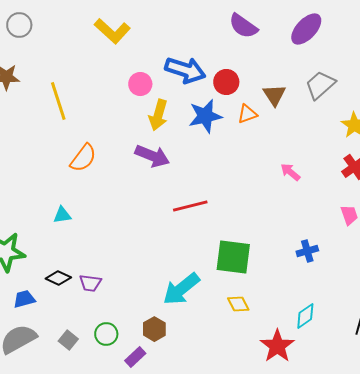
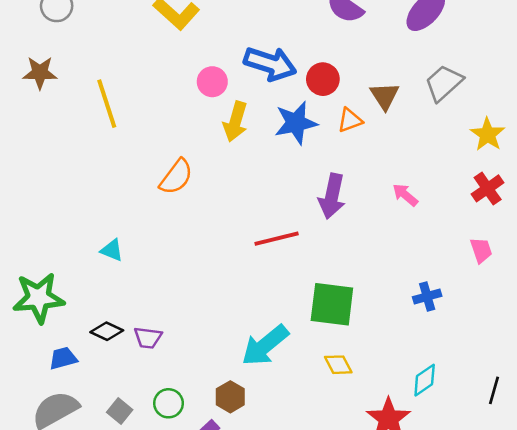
purple arrow: (152, 156) -> (332, 196), moved, turned 80
orange semicircle: (83, 158) -> (176, 177), moved
cyan triangle: (62, 215) -> (112, 250), turned 30

